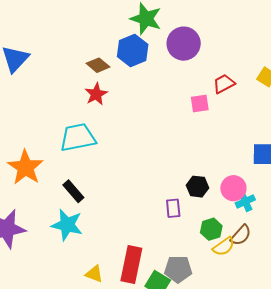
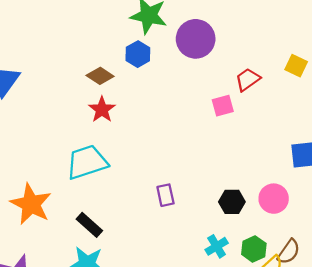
blue hexagon: (133, 51) -> (138, 54), size x0.7
cyan cross: (245, 201) -> (217, 246), moved
purple rectangle: (173, 208) -> (165, 195), moved

